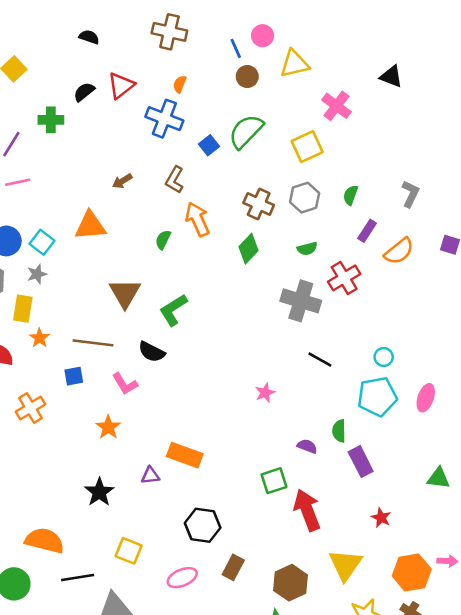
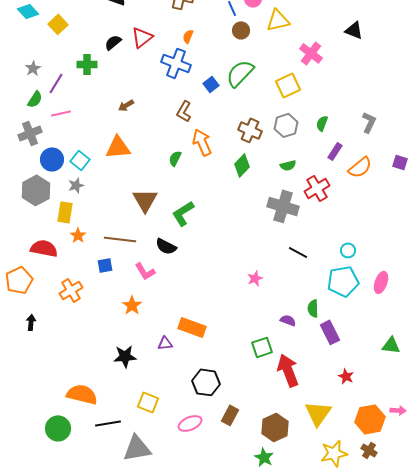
brown arrow: (122, 181) -> (126, 105), moved
black star: (99, 492) -> (125, 356), turned 30

